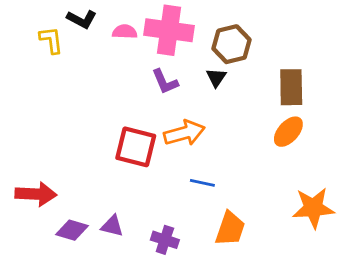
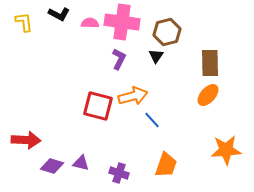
yellow L-shape: (51, 40) -> (24, 22), moved
purple L-shape: (165, 82) -> (119, 59), turned -130
blue line: (202, 183) -> (152, 120), moved, turned 36

